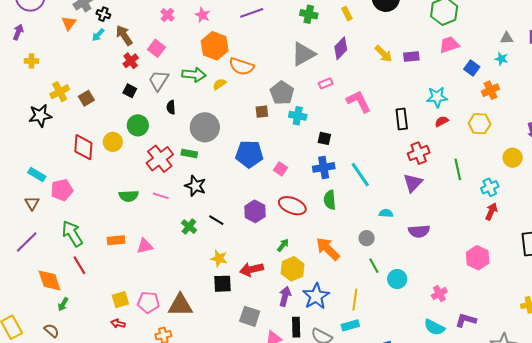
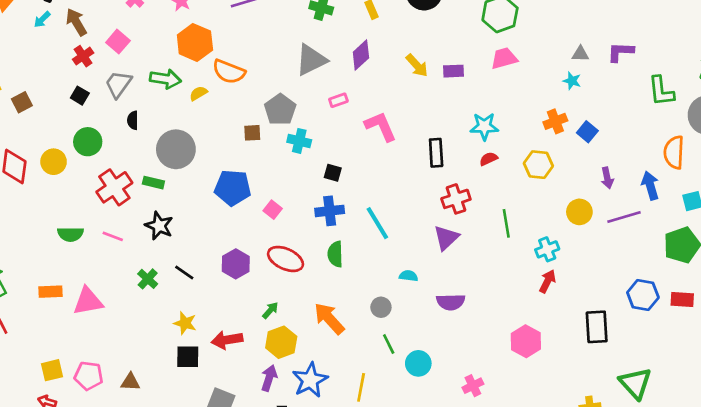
blue square: (472, 68) -> (587, 132), moved
pink triangle: (145, 246) -> (88, 301), size x1.4
brown triangle: (180, 305) -> (130, 382), size x0.6

